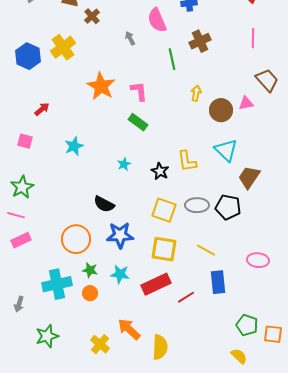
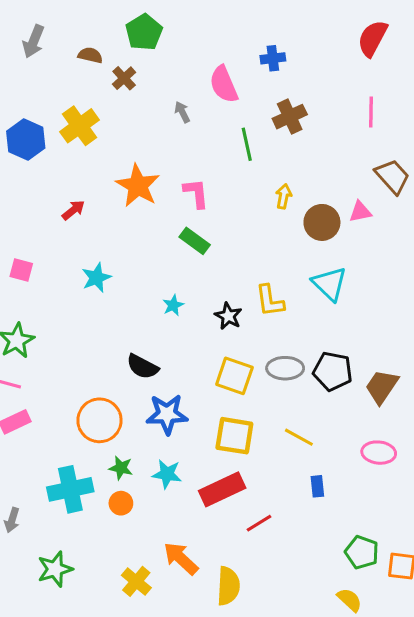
red arrow: (42, 109) -> (73, 210), moved
brown trapezoid: (249, 177) -> (382, 387), moved
blue rectangle: (218, 282) -> (317, 486), size x0.6
red line: (186, 297) -> (259, 523), moved

